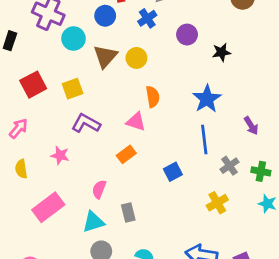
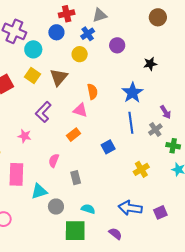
black star: (221, 52) -> (150, 64), moved
brown triangle: (105, 56) -> (59, 77), moved
yellow circle: (136, 58) -> (80, 54), moved
yellow square: (73, 89) -> (33, 75), moved, turned -35
purple L-shape: (86, 123) -> (43, 112), turned -75
gray cross: (230, 166) -> (155, 130), moved
pink rectangle: (48, 207) -> (16, 174), turned -50
cyan triangle: (93, 222) -> (39, 191), moved

